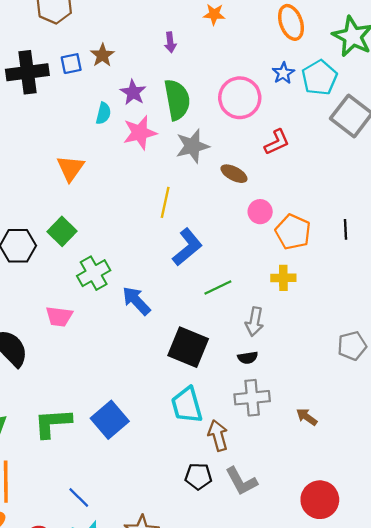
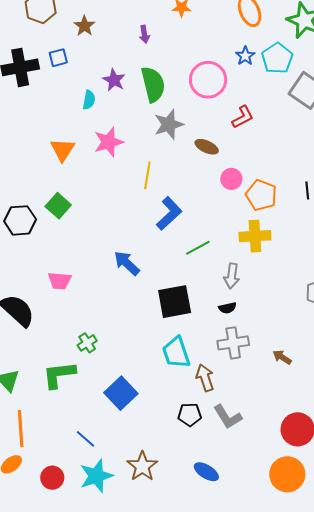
brown star: (102, 55) -> (84, 26), moved
pink star: (140, 133) -> (109, 142), moved
green cross: (94, 273) -> (87, 343), moved, size x0.7
yellow cross: (283, 278) -> (255, 236), size x1.4
black square: (188, 347) -> (175, 302), turned -30
blue square: (110, 420) -> (121, 393), moved

